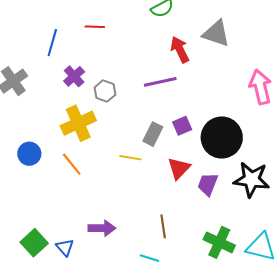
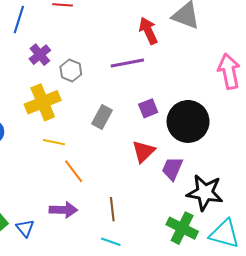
gray rectangle: (153, 134) -> (102, 117), moved
yellow line: (130, 158) -> (54, 142), moved
orange line: (72, 164) -> (74, 171), moved
black star: (251, 179) -> (205, 193), moved
brown line: (163, 226) -> (112, 209), moved

